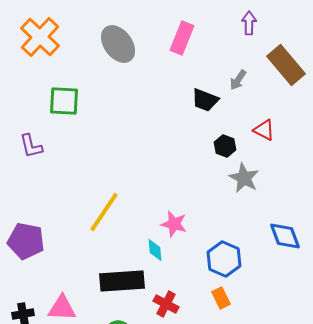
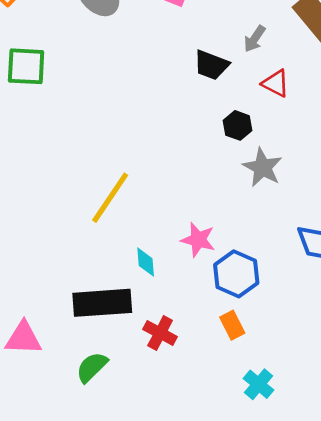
red triangle: (264, 130) -> (276, 83), moved
yellow line: (104, 212) -> (110, 198), moved
pink star: (174, 224) -> (198, 240), moved

